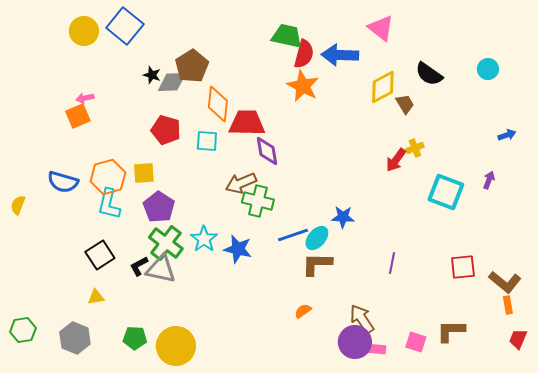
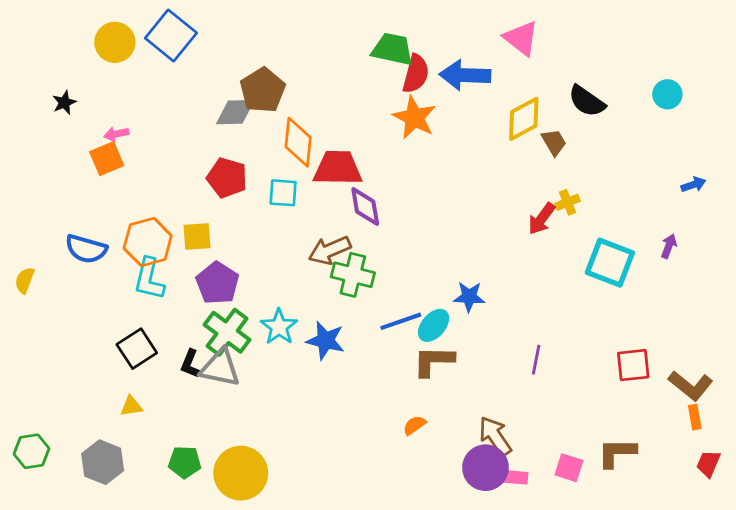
black star: (152, 75) -> (64, 103), moved, turned 30
black L-shape: (139, 266) -> (190, 364), turned -40

